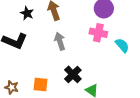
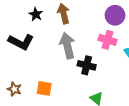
gray arrow: (60, 41) -> (67, 46), size x1.4
black cross: (73, 74) -> (87, 65), moved, turned -36

